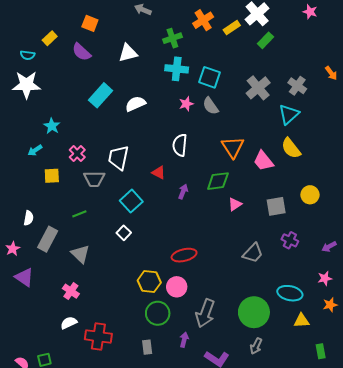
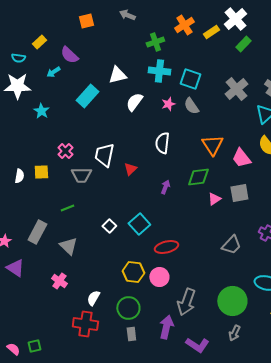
orange square: (90, 23) -> (86, 21), moved, turned -35
white triangle: (128, 53) -> (117, 75), moved
white semicircle: (135, 104) -> (134, 102), moved, turned -30
cyan star: (52, 126) -> (41, 111), moved
cyan arrow: (35, 150) -> (53, 72), moved
red triangle: (159, 173) -> (130, 169), moved, turned 48
cyan square: (131, 201) -> (139, 224), moved
gray square: (276, 206) -> (239, 193), moved
white semicircle: (29, 218) -> (19, 176), moved
green circle: (158, 313) -> (128, 308), moved
white semicircle: (69, 323) -> (93, 298), moved, turned -35
purple arrow: (184, 340) -> (166, 327), size x1.6

